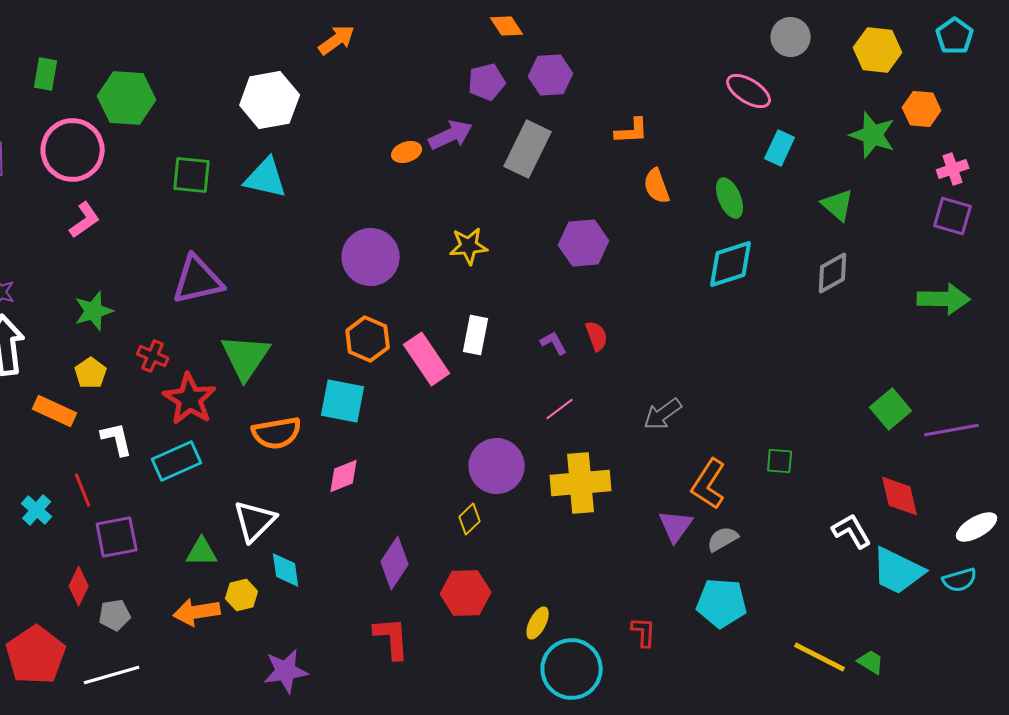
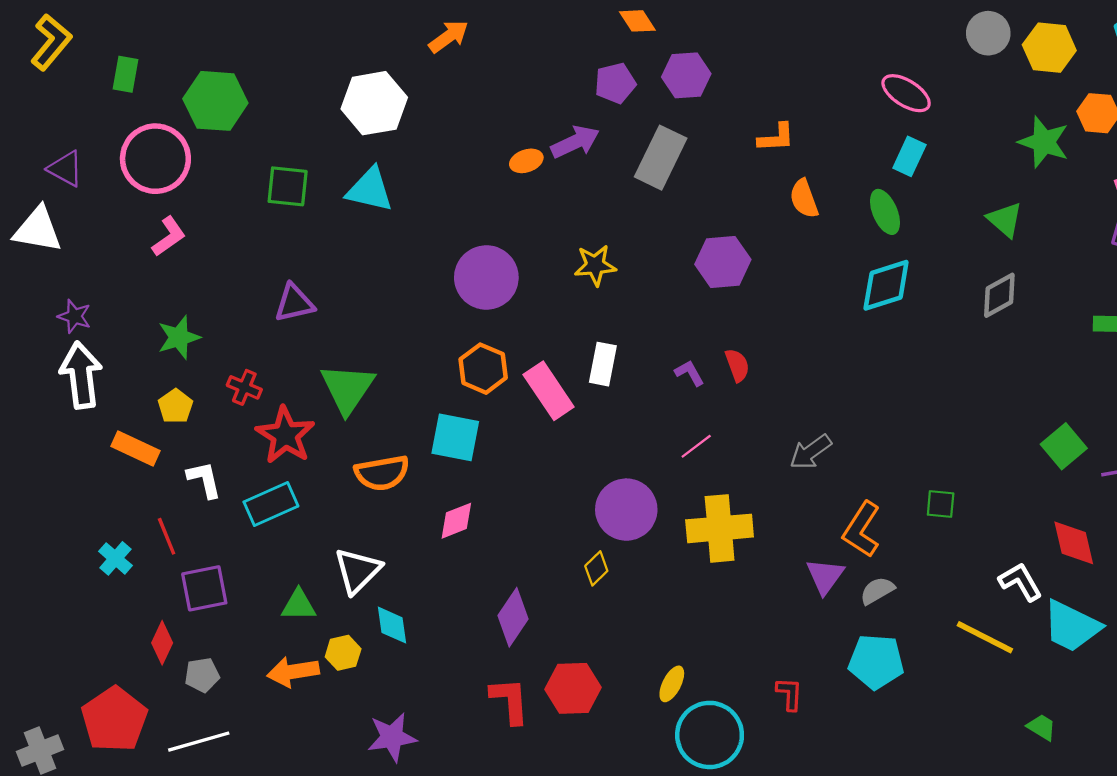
gray circle: (791, 37) -> (988, 33), moved
cyan rectangle: (780, 148) -> (909, 156), moved
purple triangle: (198, 280) -> (294, 303), size x0.7
red hexagon: (466, 593) -> (573, 688), moved
yellow line: (820, 657) -> (985, 637), moved

